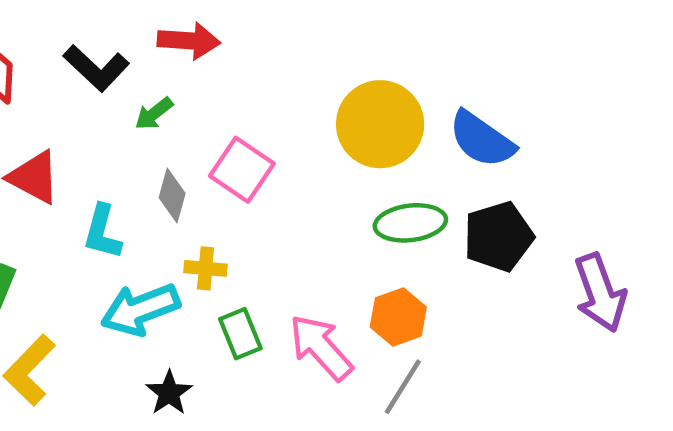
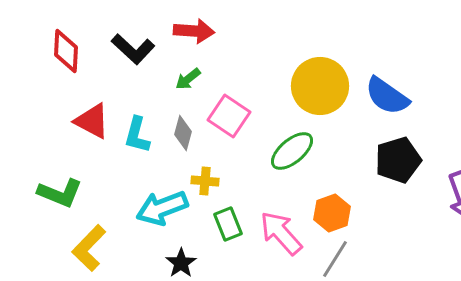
green arrow: (154, 114) -> (188, 79), moved
green ellipse: (410, 223) -> (292, 151), moved, turned -33
cyan L-shape: (102, 232) -> (137, 135), moved

